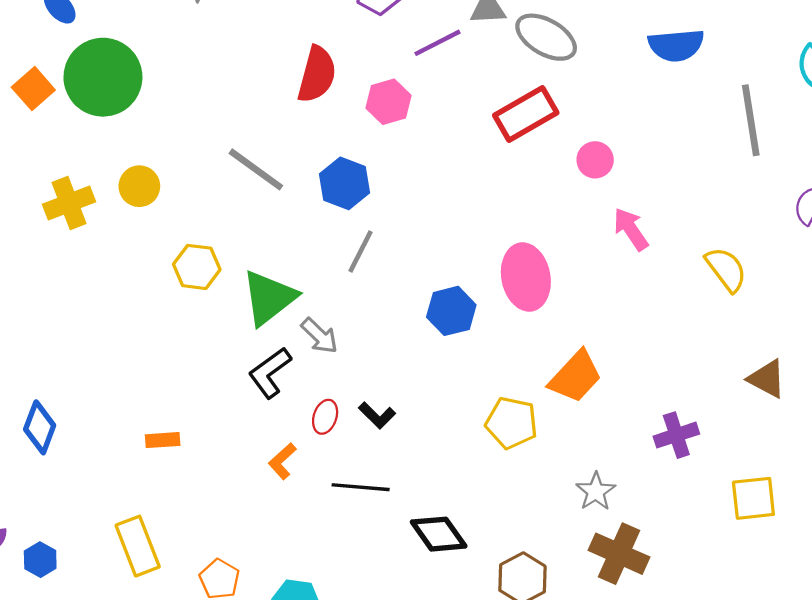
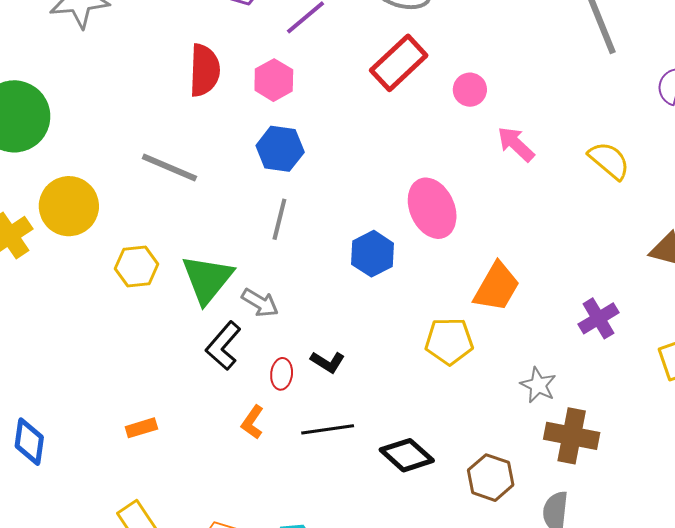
blue hexagon: (344, 183) -> (280, 149), moved
yellow circle: (139, 186) -> (69, 206), size x1.6

